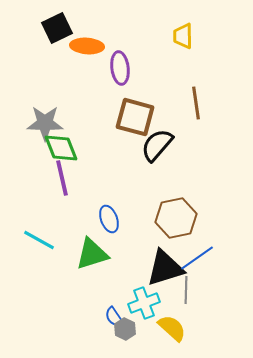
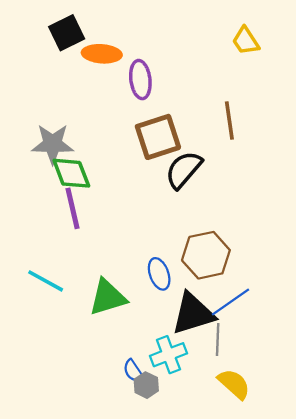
yellow trapezoid: (183, 36) -> (246, 41), moved, turned -32
brown square: (135, 117) -> (158, 137), turned -33
blue ellipse: (109, 219) -> (159, 274), moved
yellow semicircle: (172, 328) -> (234, 384), moved

